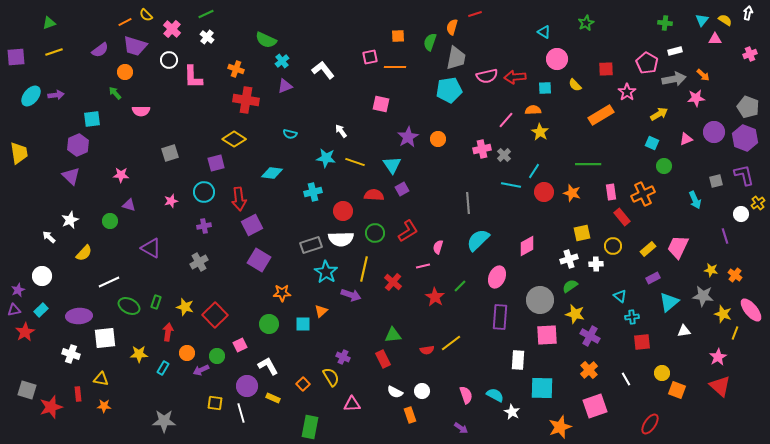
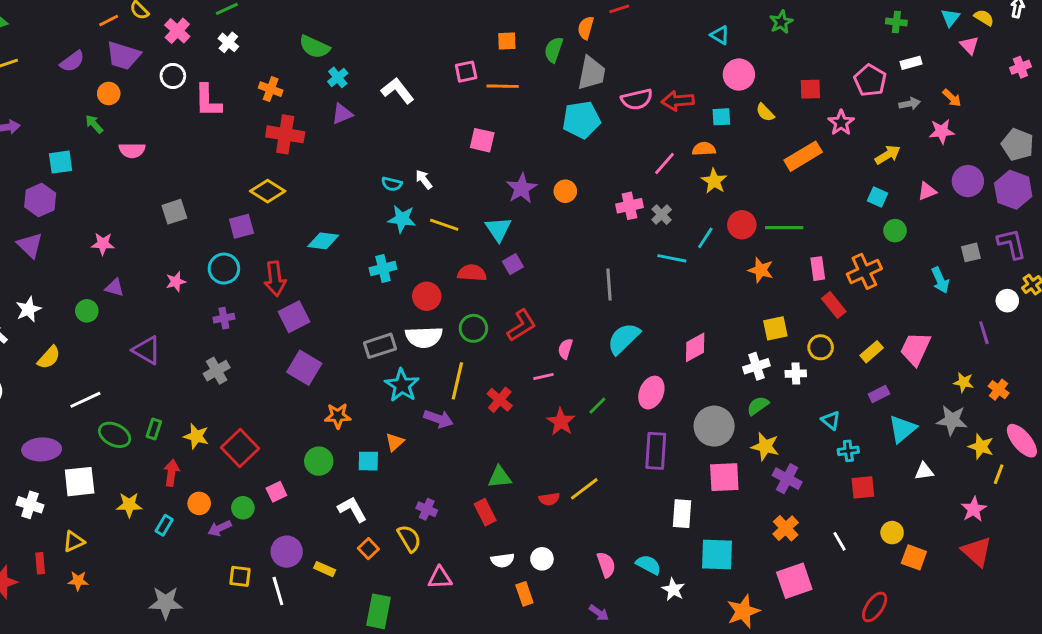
pink triangle: (715, 39) -> (969, 45), turned 48
gray arrow: (674, 79) -> (910, 104), size x0.6
cyan semicircle: (290, 134) -> (392, 184), moved
red circle: (544, 192) -> (742, 225), moved
white L-shape: (268, 366) -> (352, 509), moved
yellow triangle: (101, 379) -> (74, 541), turned -35
white semicircle: (395, 392) -> (503, 560), turned -35

